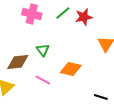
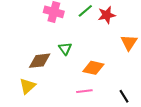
pink line: (43, 80) -> (84, 91), moved, turned -35
black line: (101, 97) -> (124, 96), turned 40

